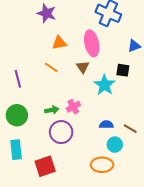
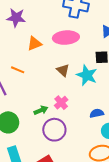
pink ellipse: (92, 43) -> (66, 38), turned -70
orange line: (51, 67) -> (18, 70), moved
brown triangle: (83, 67) -> (63, 70), moved

